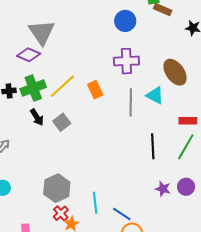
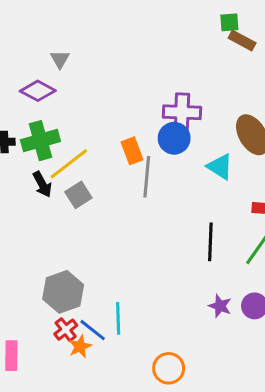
blue circle: (125, 21) -> (174, 138), moved
gray triangle: (42, 32) -> (60, 59), size x0.5
yellow line: (62, 86) -> (69, 164), moved
gray line: (131, 102) -> (147, 177), moved
blue line: (122, 214) -> (93, 330), moved

